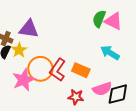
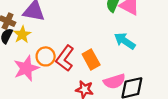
orange circle: (40, 69) -> (46, 56), size x0.7
orange rectangle: (81, 70) -> (91, 60), turned 36

